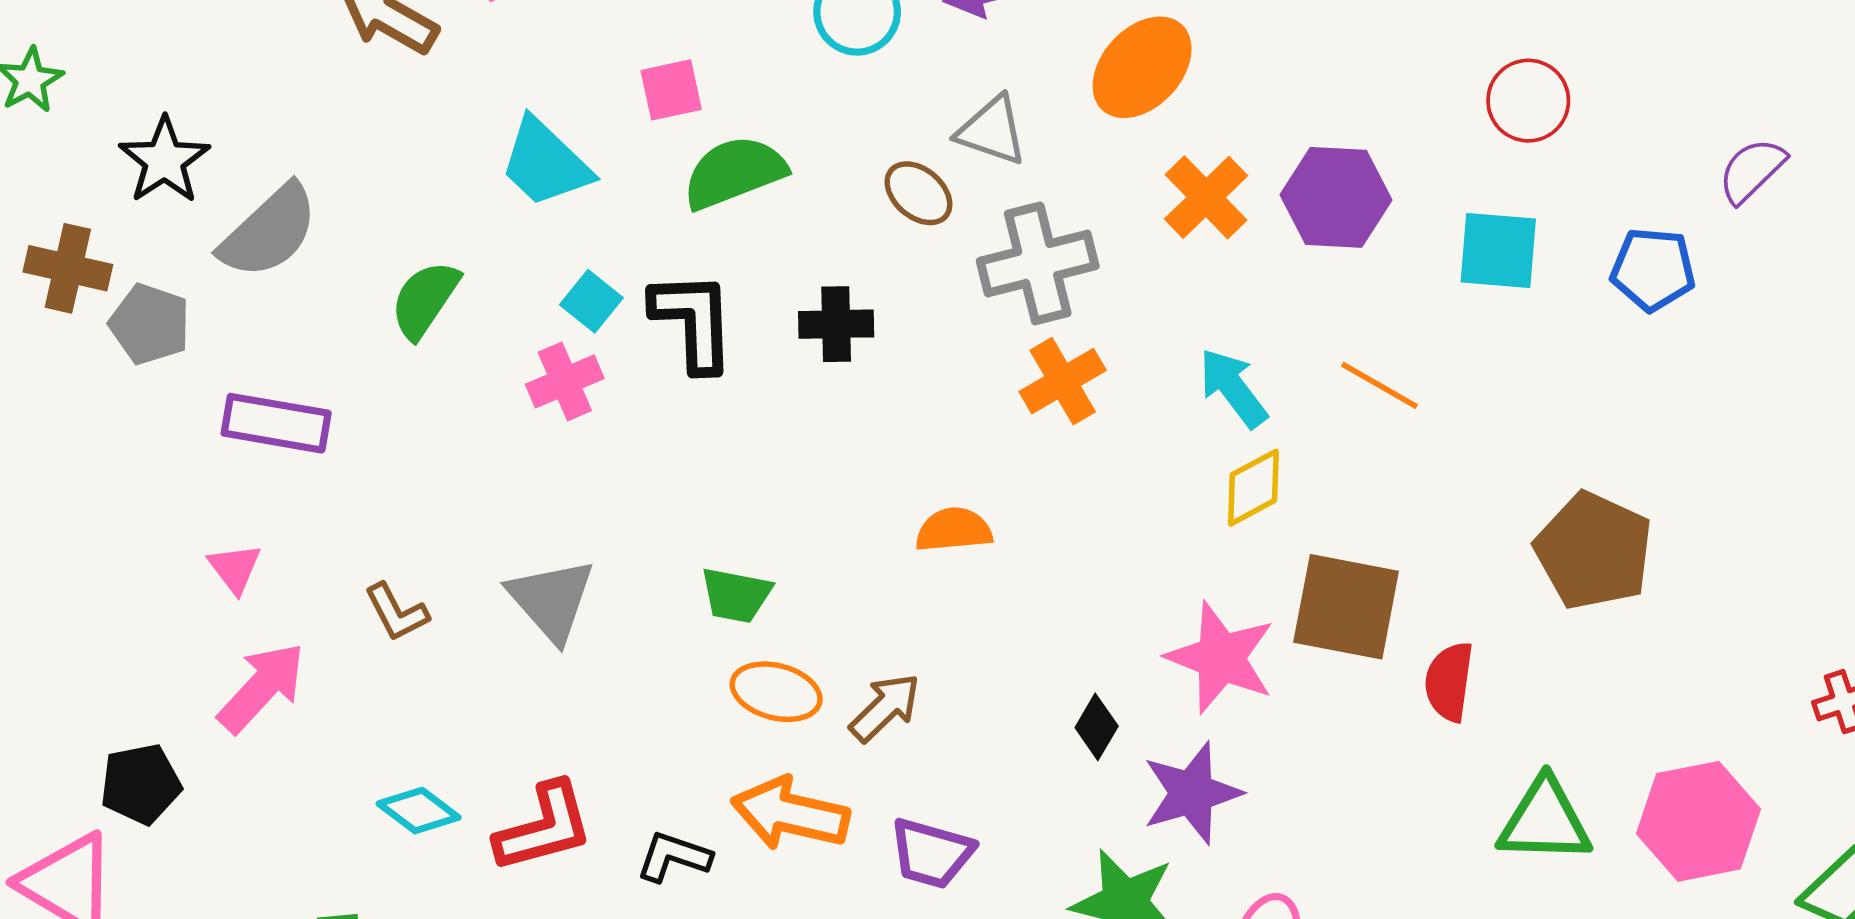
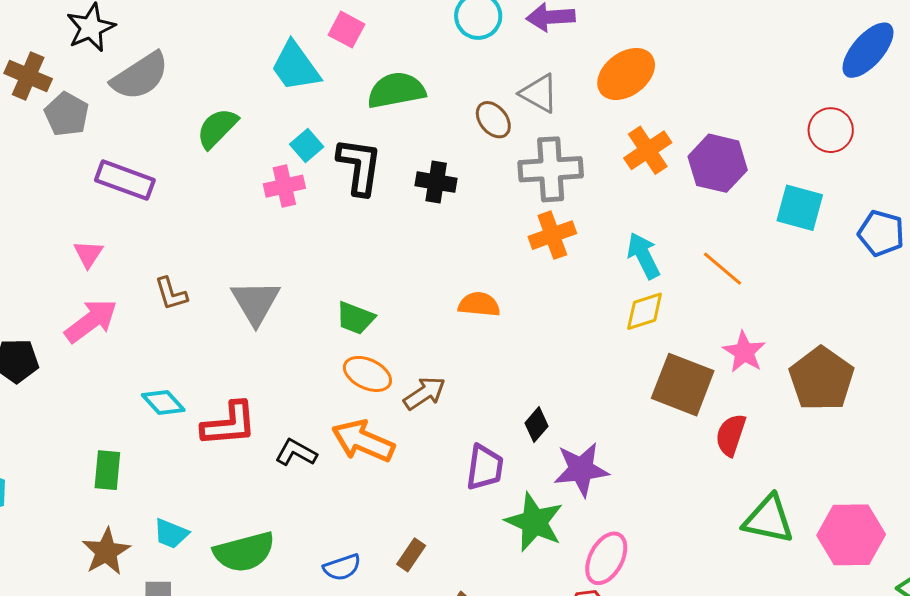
pink square: (671, 90) -> (346, 30), moved, turned 30
pink star: (1221, 658) -> (744, 352), moved, size x0.7
purple trapezoid: (932, 853) -> (485, 467), moved, turned -108

